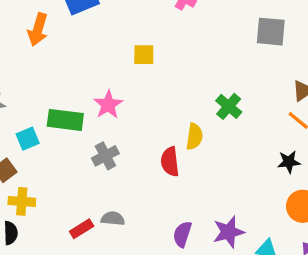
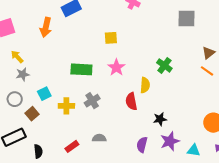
pink star: (108, 105) -> (116, 67), moved
green rectangle: (65, 120) -> (81, 69), moved
black star: (289, 162) -> (160, 119), moved
yellow cross: (22, 201) -> (66, 106), moved
red rectangle: (82, 229) -> (72, 146), moved

